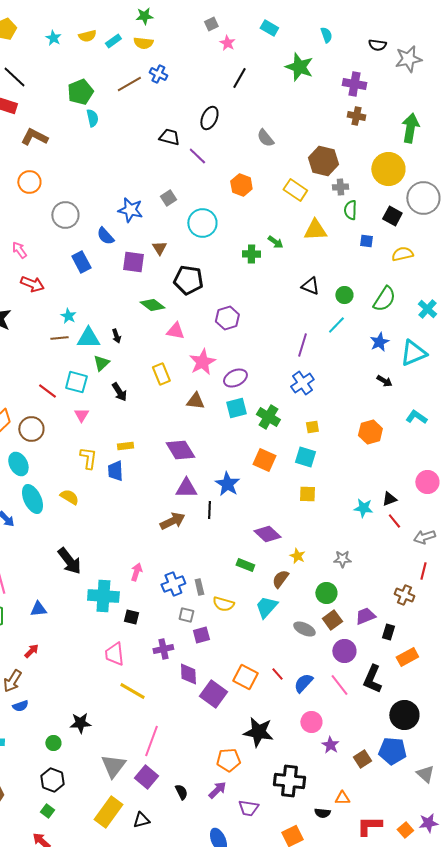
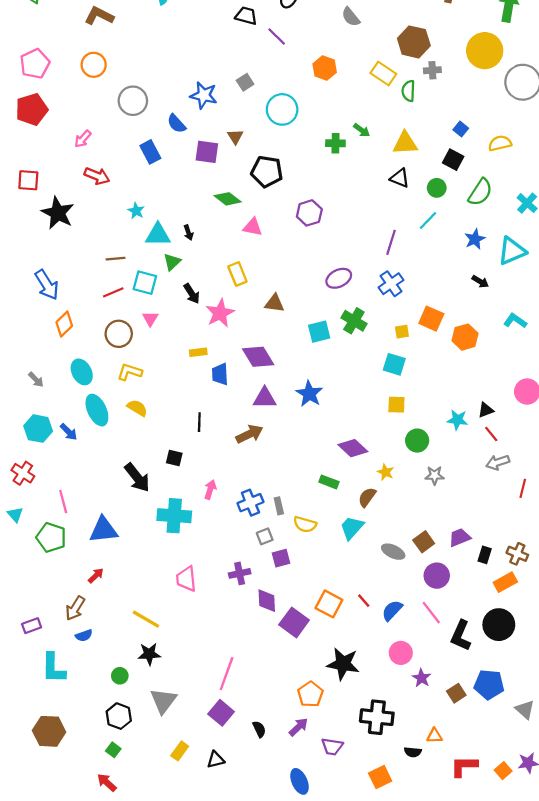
green semicircle: (350, 210) -> (408, 91), moved
black square: (392, 216) -> (453, 160), moved
yellow triangle: (315, 230) -> (405, 143), moved
blue square: (366, 241) -> (461, 129), turned 32
pink arrow: (19, 250) -> (83, 139), turned -102
brown line: (59, 338) -> (115, 259), moved
pink star: (202, 362) -> (220, 313), moved
purple ellipse: (235, 378) -> (339, 278), moved
red line: (47, 391) -> (113, 292), turned -60
cyan square: (236, 408) -> (319, 332), moved
brown circle: (31, 429) -> (119, 334), moved
yellow L-shape: (88, 458) -> (130, 372), moved, turned -80
orange square: (264, 460) -> (431, 319), moved
blue trapezoid: (115, 471) -> (220, 374), moved
black line: (209, 510) -> (199, 422), moved
gray arrow: (424, 537) -> (498, 462), moved
green circle: (326, 593) -> (417, 441), moved
brown cross: (404, 595) -> (517, 554), moved
blue triangle: (38, 609) -> (103, 530), size x1.6
gray square: (186, 615) -> (265, 536), turned -35
black square: (131, 617) -> (174, 458), moved
black L-shape: (372, 679) -> (461, 635), moved
yellow line: (132, 691) -> (146, 619), moved
black circle: (404, 715) -> (499, 625), moved
orange pentagon: (228, 760) -> (310, 694), turned -30
gray triangle: (113, 766) -> (163, 701), moved
yellow rectangle: (108, 812) -> (180, 751), size x0.6

